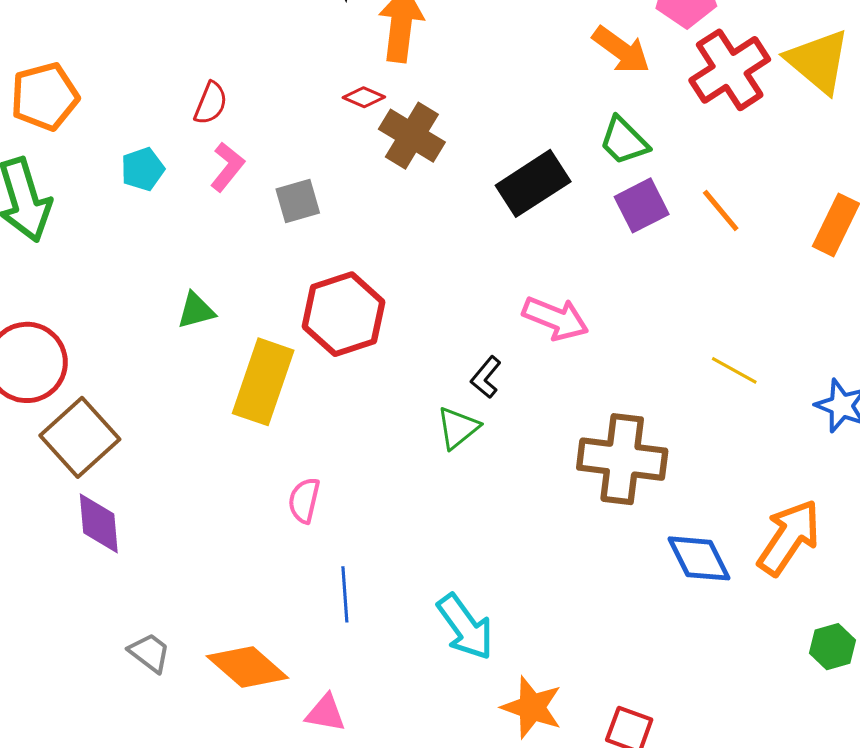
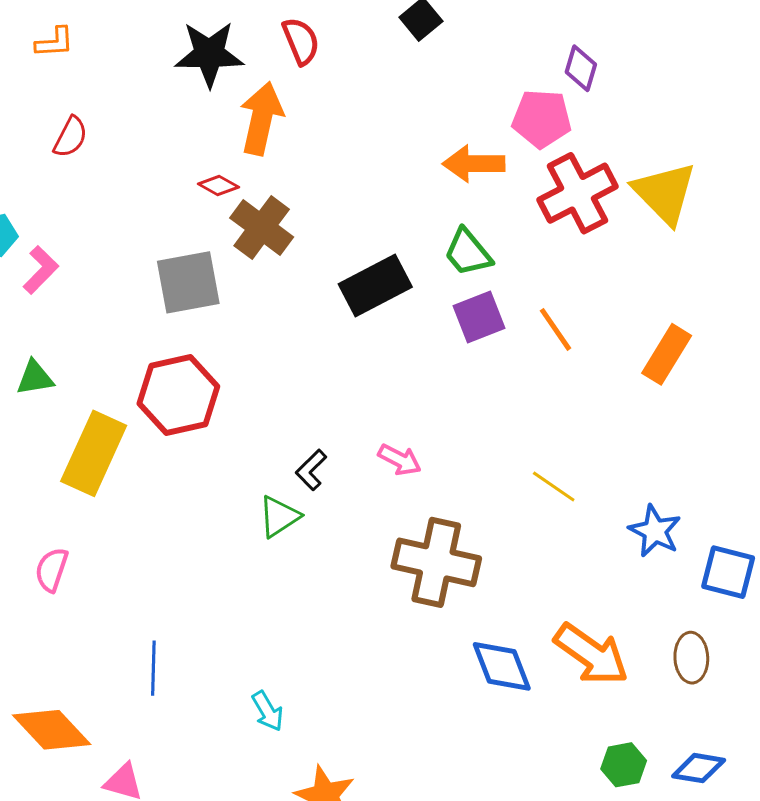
orange arrow: (621, 50) -> (474, 164), turned 138
red semicircle: (211, 103) -> (70, 137), moved
pink L-shape: (227, 167) -> (41, 270), moved
gray square: (298, 201) -> (188, 282), moved, size x1.5
pink arrow: (555, 318) -> (400, 460), moved, size x0.7
pink semicircle: (304, 500) -> (52, 570), moved
orange arrow: (789, 537) -> (591, 654), turned 86
cyan arrow: (465, 627) -> (268, 711), size x0.6

